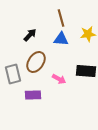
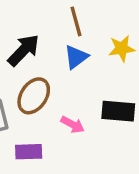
black arrow: (30, 35) -> (24, 50), size x1.5
blue triangle: (61, 39) -> (76, 57), turned -42

